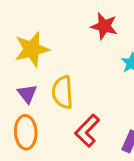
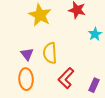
yellow star: (32, 49) -> (40, 15), moved, turned -30

